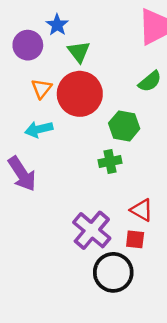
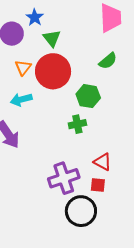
purple cross: (92, 230) -> (64, 178), turned 32

